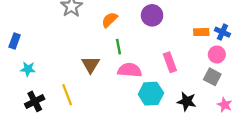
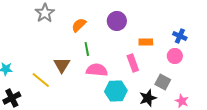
orange rectangle: (201, 32) -> (146, 42), moved
gray square: (212, 77) -> (163, 82), moved
yellow line: (67, 95) -> (41, 80), moved, turned -30
black star: (187, 101) -> (148, 98), turned -30

